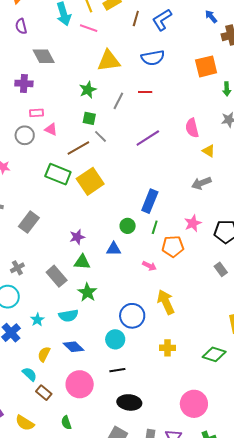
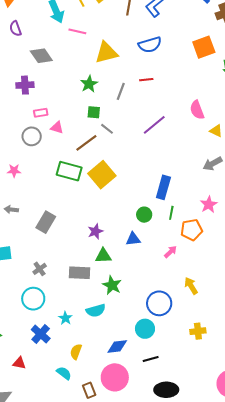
pink line: (89, 28) -> (77, 31), moved
pink arrow: (149, 266) -> (171, 252), turned -64
gray rectangle: (57, 276) -> (79, 273), turned -40
yellow arrow: (166, 302) -> (191, 286), size x0.7
blue diamond: (73, 347) -> (117, 346), moved, turned -45
brown rectangle: (44, 393) -> (89, 390), moved, turned 35

